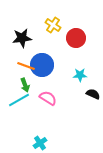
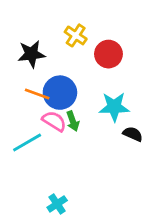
cyan star: (80, 75) -> (114, 107), size x1.5
green arrow: (25, 85) -> (73, 121), moved
pink semicircle: (48, 98) -> (54, 121), moved

